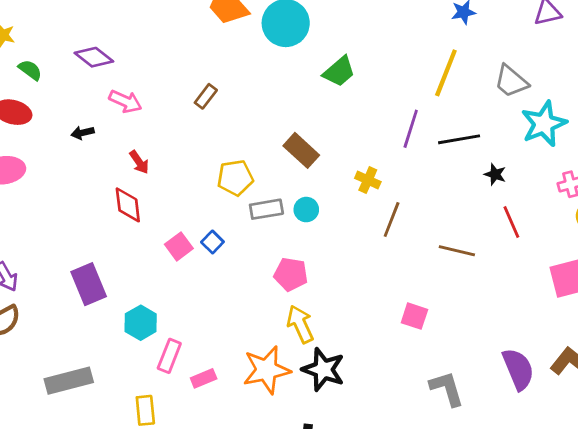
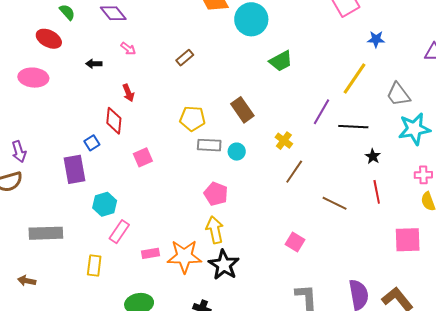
pink arrow: (125, 101) -> (128, 49), size x0.7
blue square: (212, 242) -> (92, 143), moved
pink rectangle: (204, 378) -> (150, 253), moved

